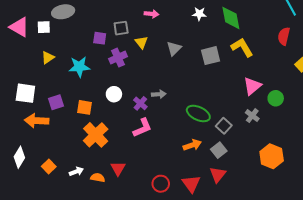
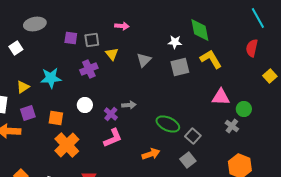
white star: (199, 14) -> (175, 42), moved
white square: (44, 27) -> (16, 48), moved, turned -32
purple square: (100, 38) -> (71, 38), moved
yellow triangle: (48, 58) -> (23, 87), moved
pink triangle: (252, 86) -> (221, 97), turned 42
gray cross: (252, 116) -> (232, 126), moved
orange arrow: (192, 145) -> (151, 154), moved

